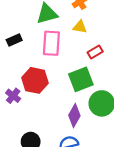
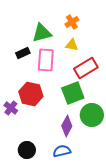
black rectangle: (14, 40) -> (23, 53), moved
red rectangle: (95, 52) -> (86, 68), size x1.6

